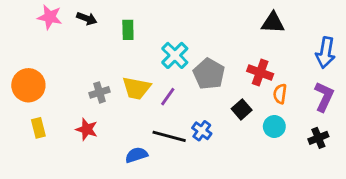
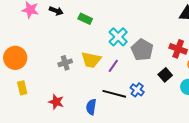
green rectangle: (128, 30) -> (85, 19), turned -64
red star: (87, 129) -> (56, 102), moved
blue semicircle: (136, 155) -> (91, 107), turned -63

